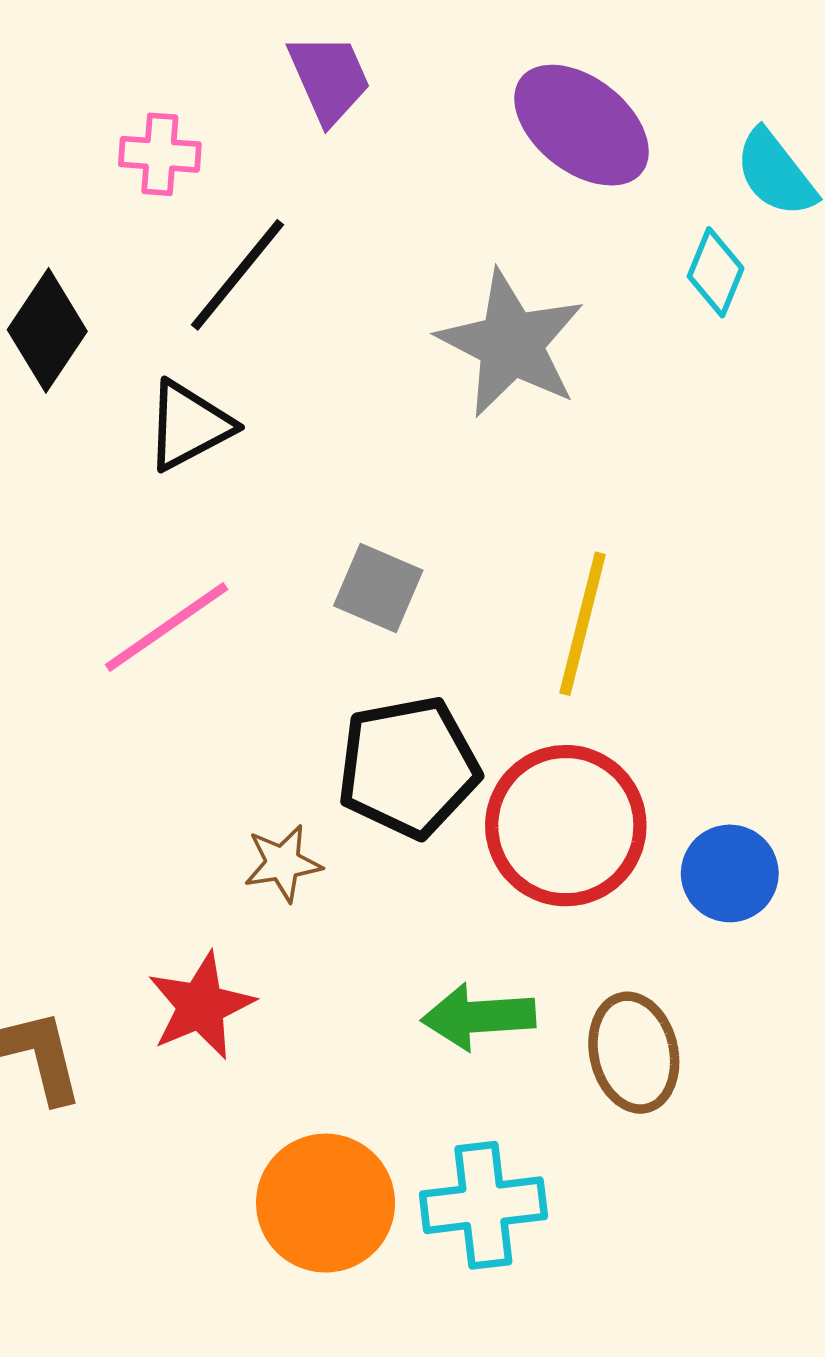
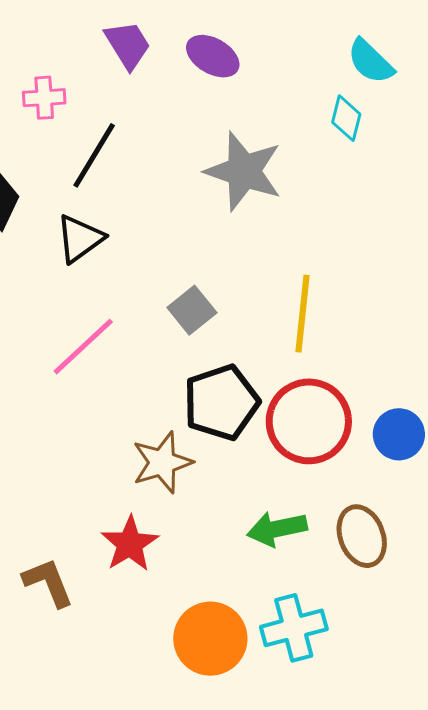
purple ellipse: (582, 125) -> (213, 56), moved, size x0.7
gray square: (378, 588) -> (192, 310), turned 36
brown star: (283, 863) -> (162, 462), size x1.5

